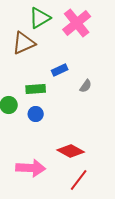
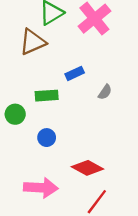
blue circle: (36, 114) -> (47, 138), moved

